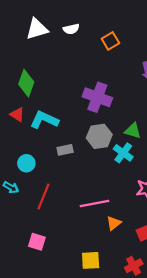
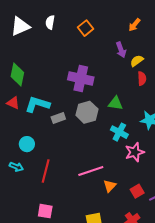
white semicircle: (71, 29) -> (50, 22), turned 120
gray rectangle: (65, 150) -> (58, 118), moved
cyan cross: (123, 153) -> (119, 132), moved

